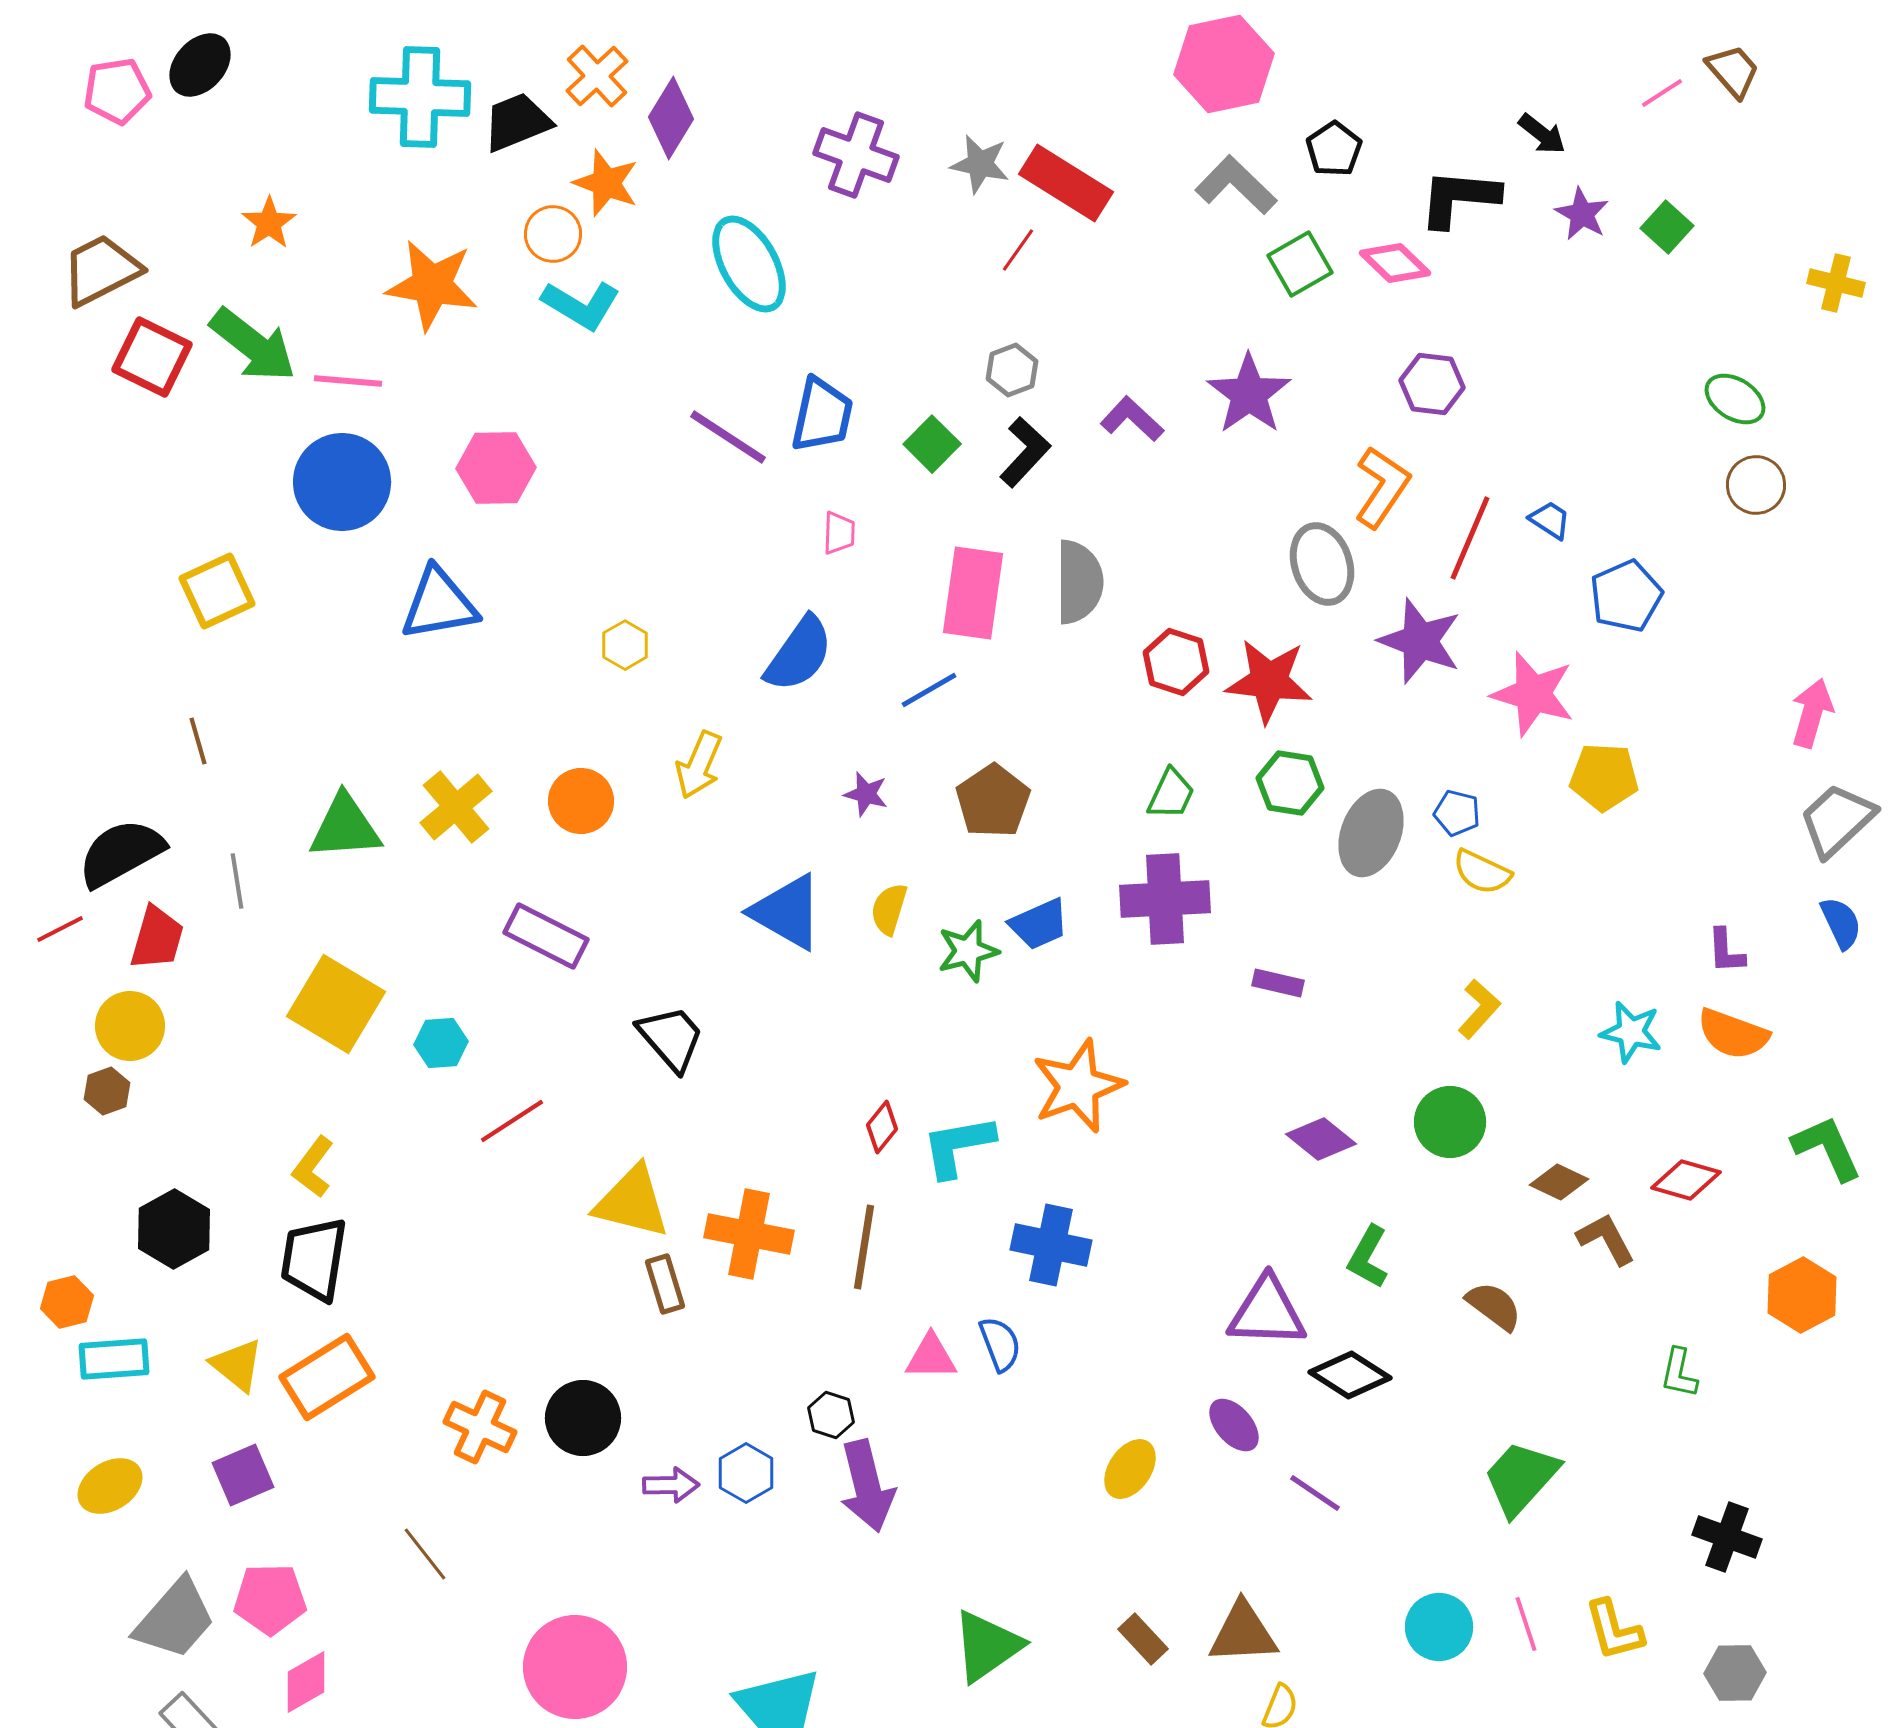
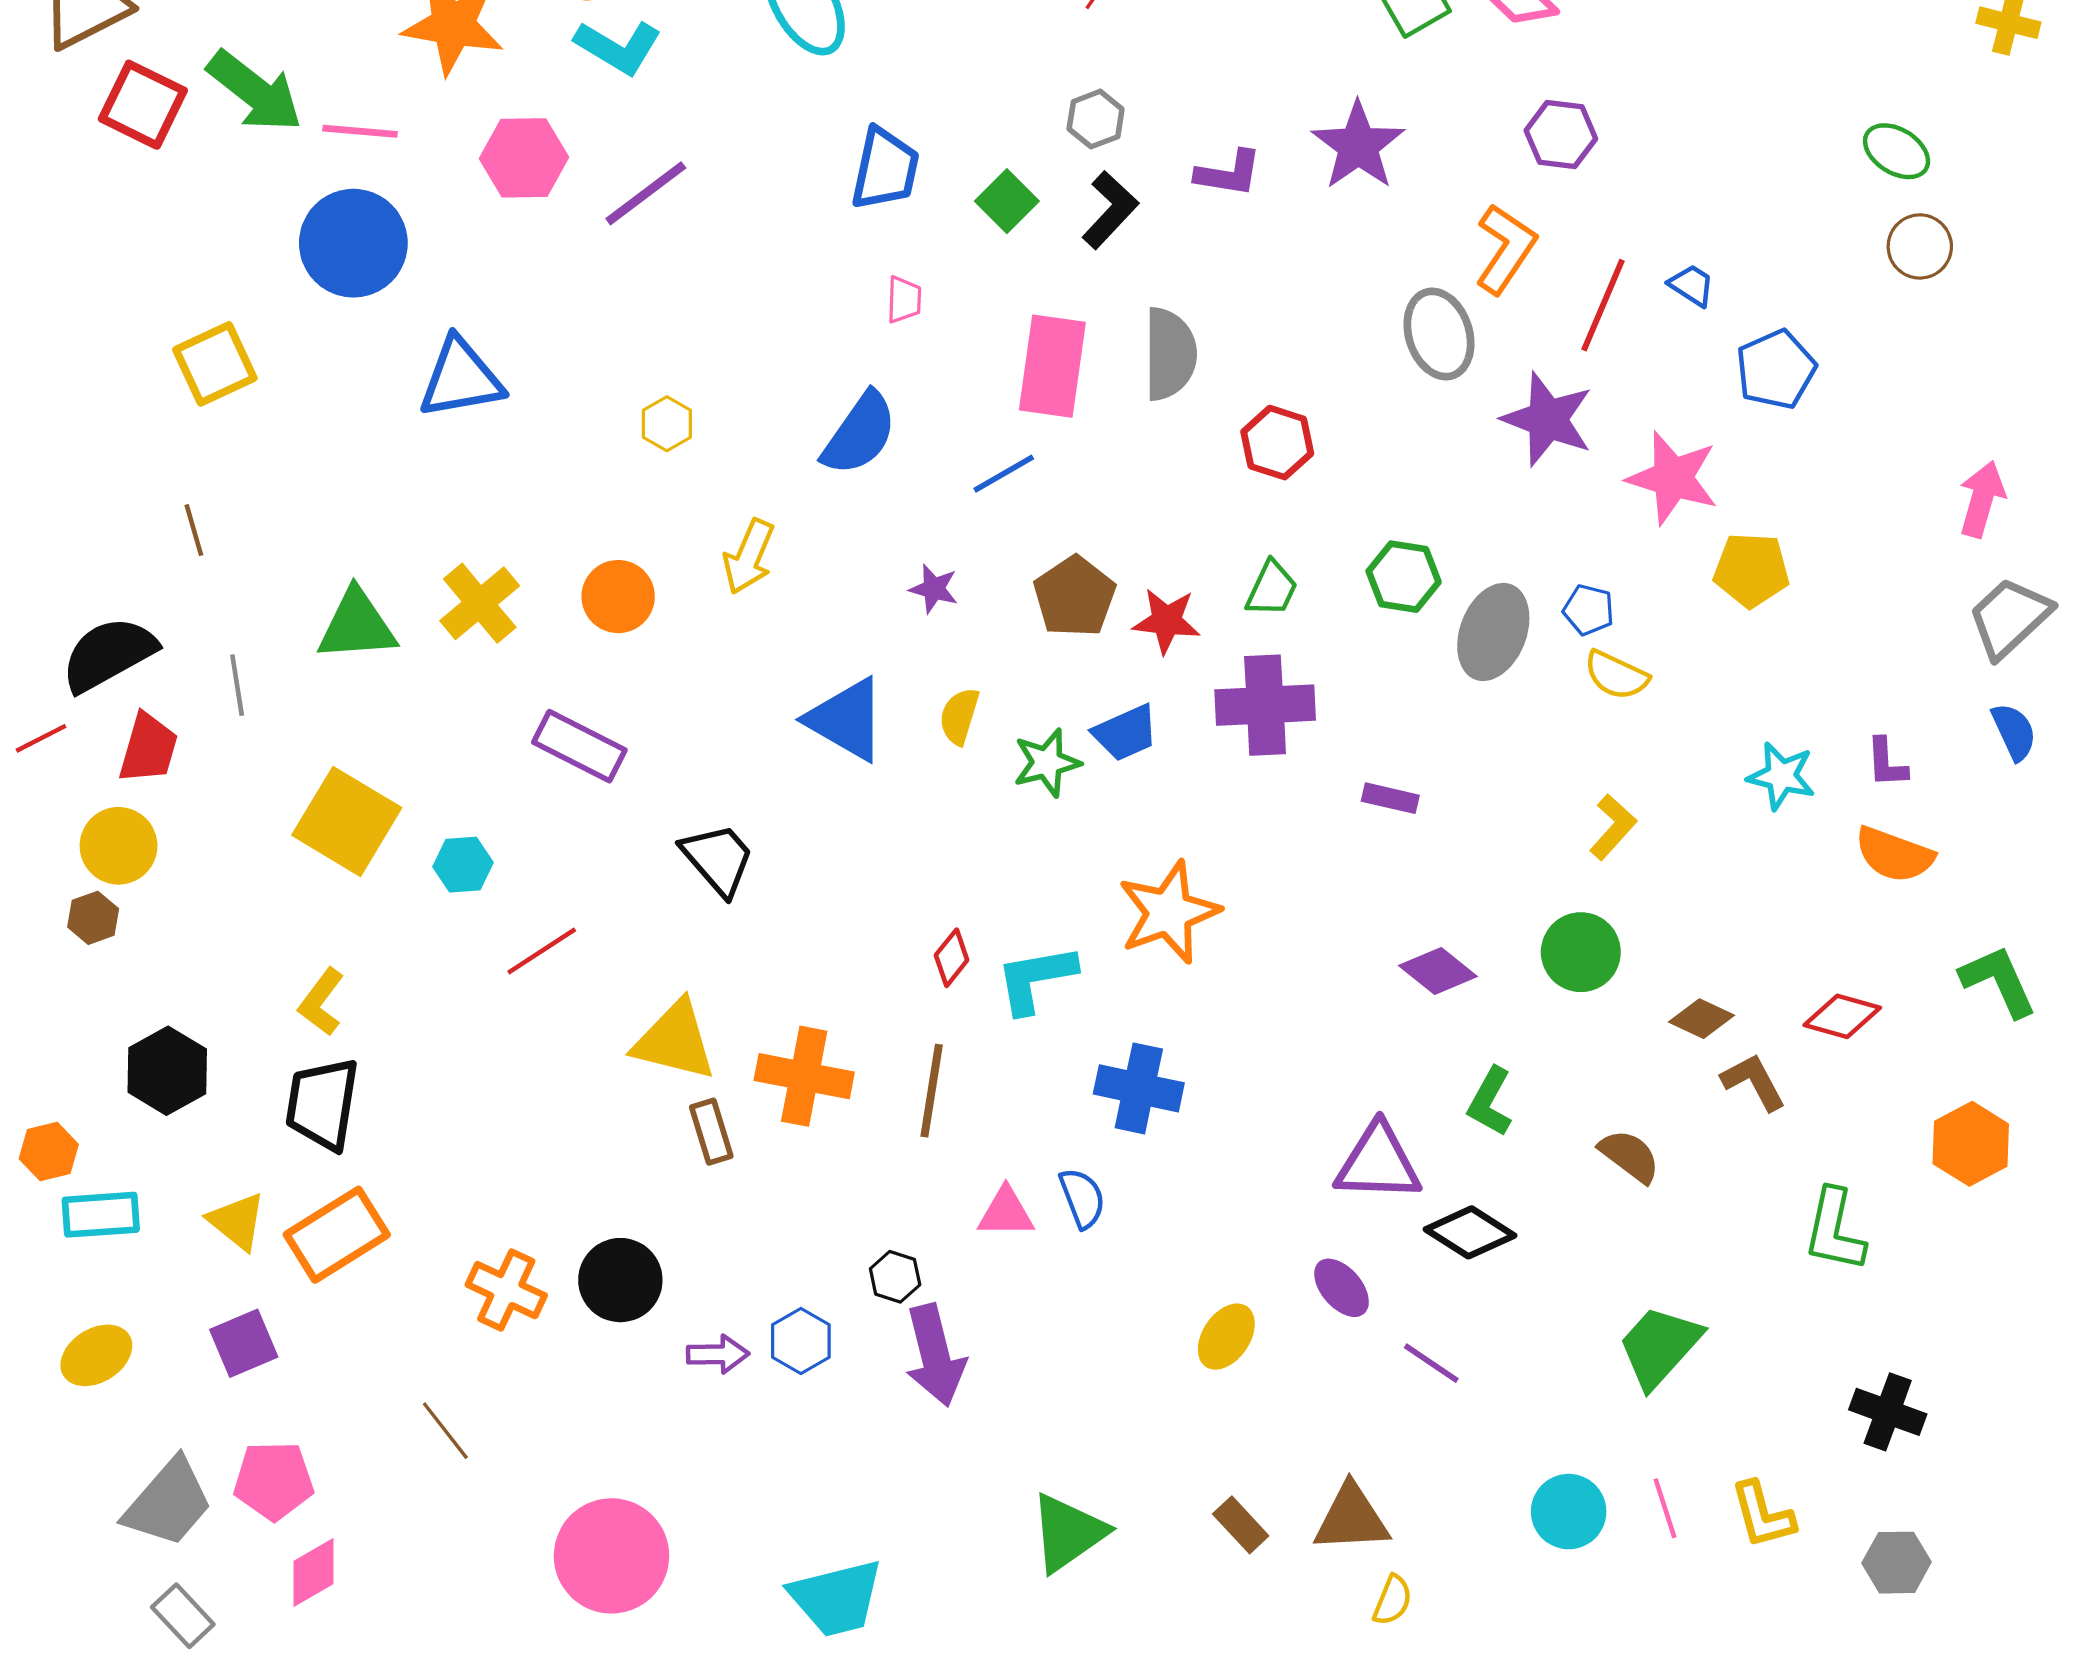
purple L-shape: (1132, 419) -> (1229, 173), turned 146
purple line: (728, 437) -> (646, 193), moved, turned -70
pink hexagon: (496, 468) -> (524, 158), moved
red star: (1269, 681) -> (1166, 621), moved, size x0.7
cyan star: (1631, 1032) -> (1781, 776), moved
green L-shape: (1679, 1373) -> (1834, 1230), size x1.5

